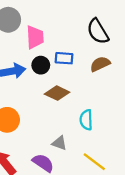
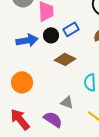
blue rectangle: (64, 58) -> (71, 29), turned -35

